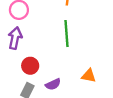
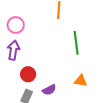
green line: (67, 34) -> (76, 43), moved

